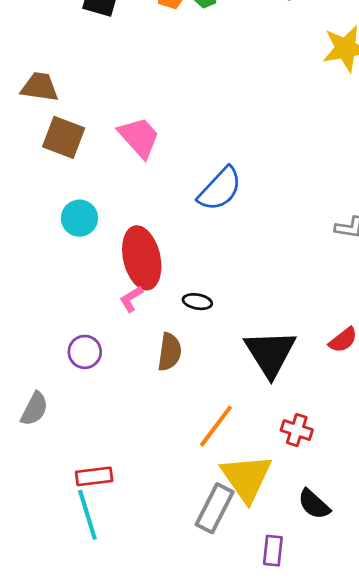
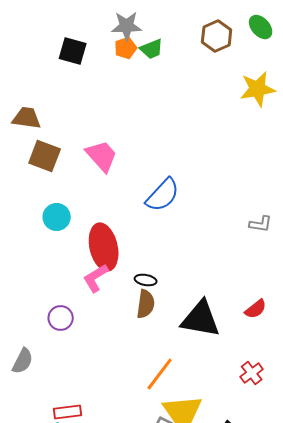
pink L-shape: (131, 299) -> (96, 278), size x1.4
brown semicircle: (170, 352) -> (146, 304), moved
black triangle: (270, 353) -> (201, 319), turned -48
red cross: (297, 430) -> (252, 373), moved, turned 35

